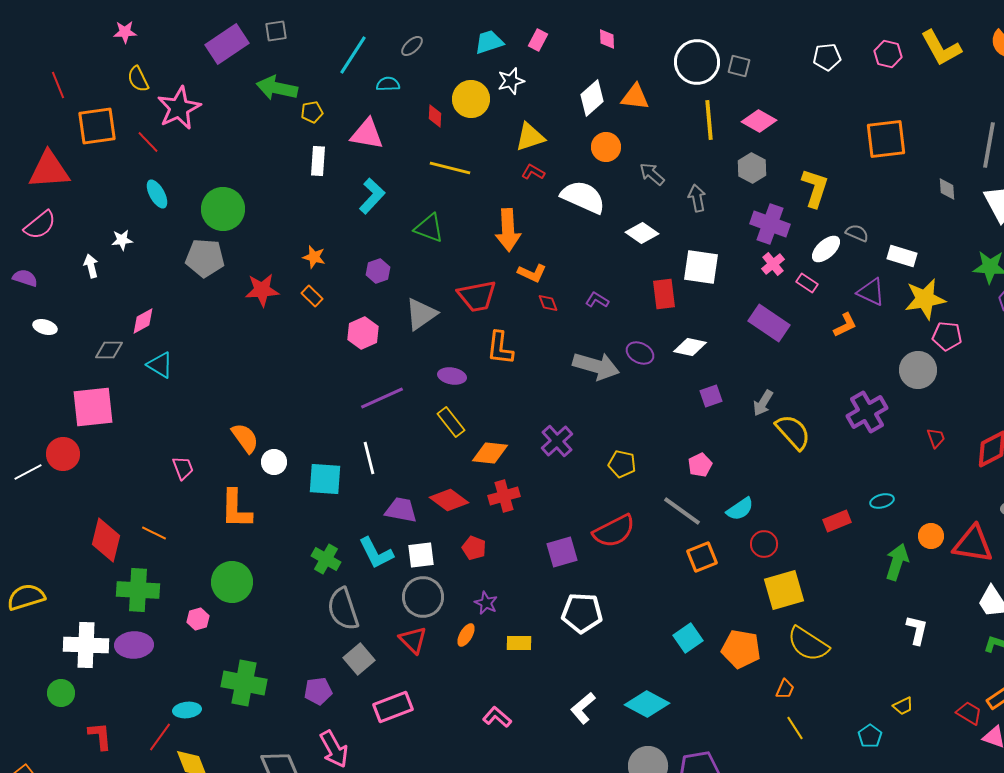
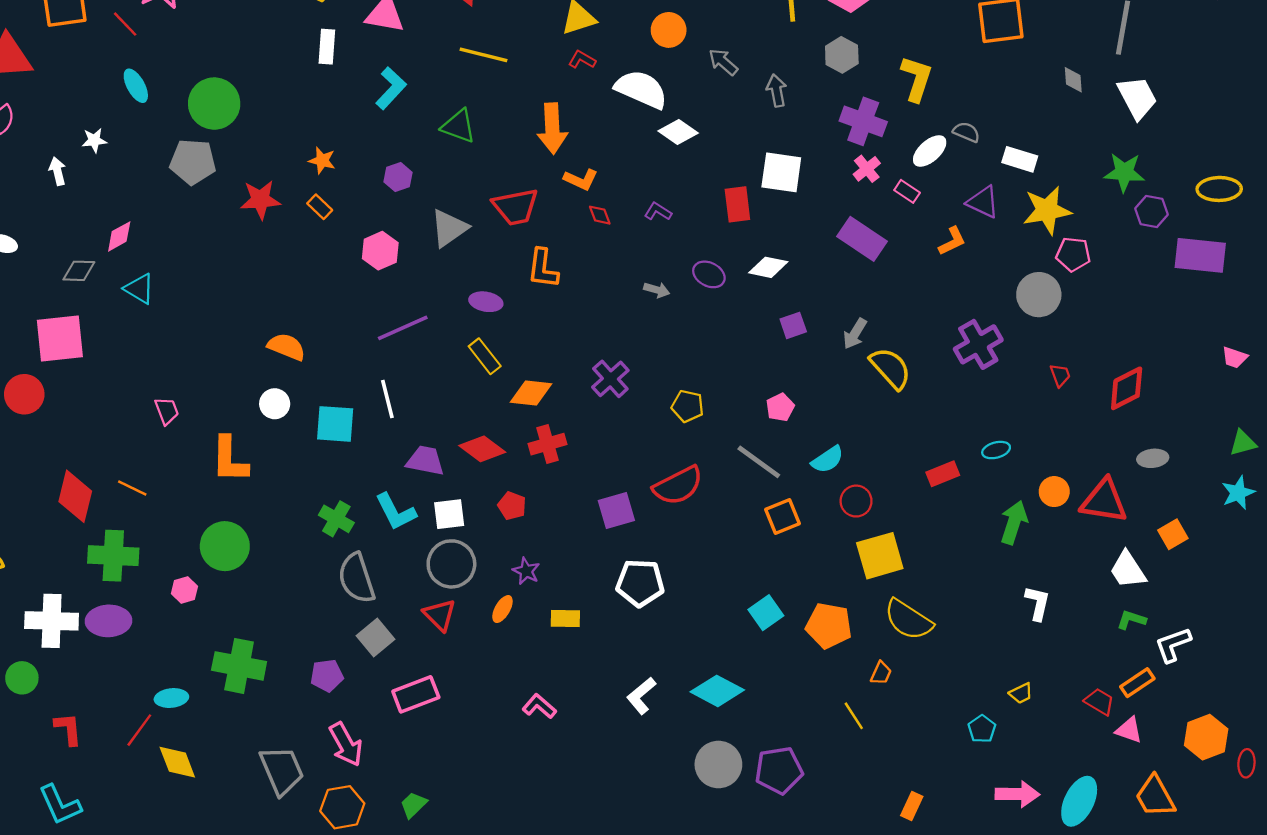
white diamond: (642, 233) -> (678, 132), moved
gray arrow: (596, 366) -> (657, 290), size x0.5
orange semicircle: (245, 438) -> (287, 347), moved, turned -32
yellow line: (795, 728) -> (854, 716), moved

